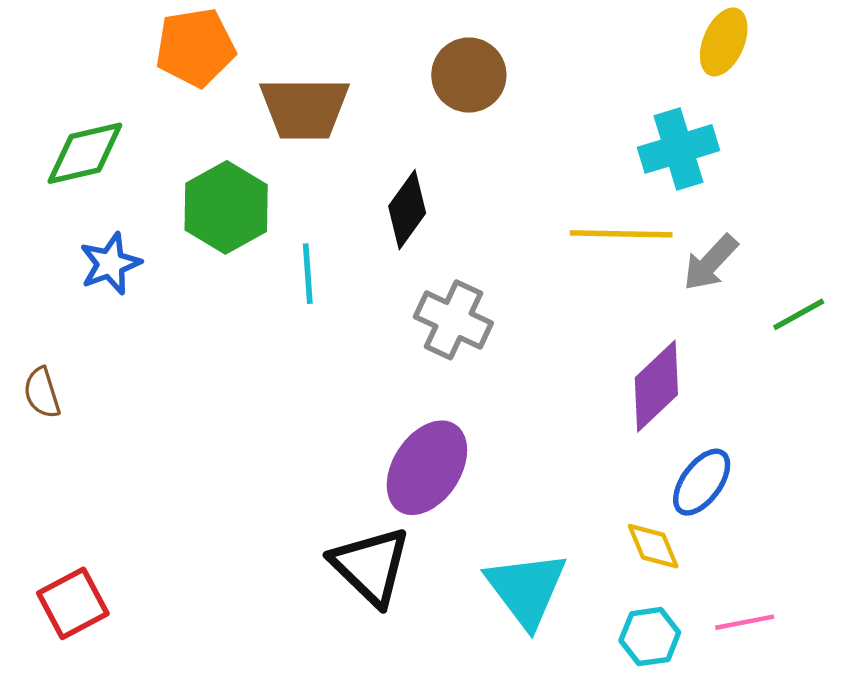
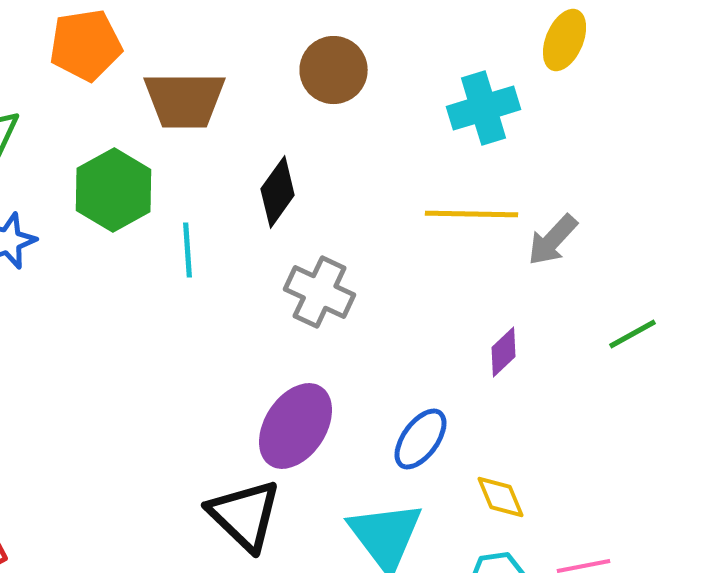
cyan cross: (678, 149) -> (484, 108), moved
green line: (799, 314) -> (633, 334), moved
purple diamond: (656, 386) -> (504, 352), size x0.6
blue ellipse: (702, 482) -> (421, 439), moved

